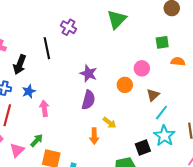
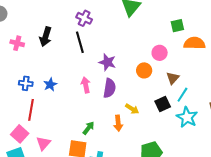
black line: (47, 48) -> (80, 42), moved
orange semicircle: (178, 62) -> (194, 43), size x1.5
black arrow: (20, 65) -> (46, 37), moved
pink arrow: (44, 108) -> (86, 85), moved
green arrow: (37, 140) -> (89, 128), moved
black square: (143, 148) -> (163, 104), moved

